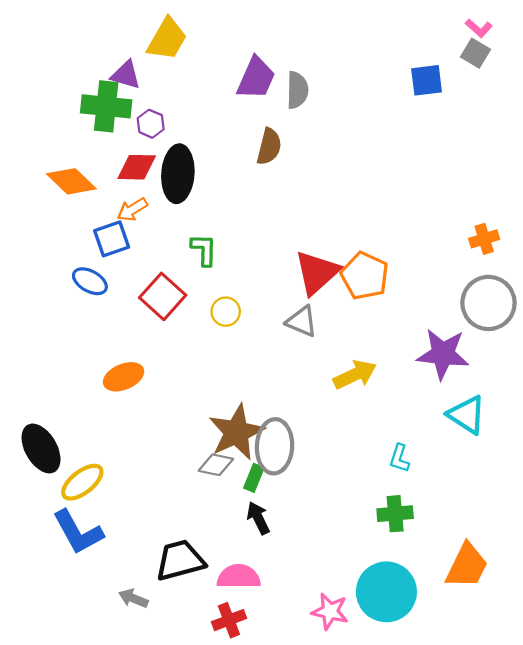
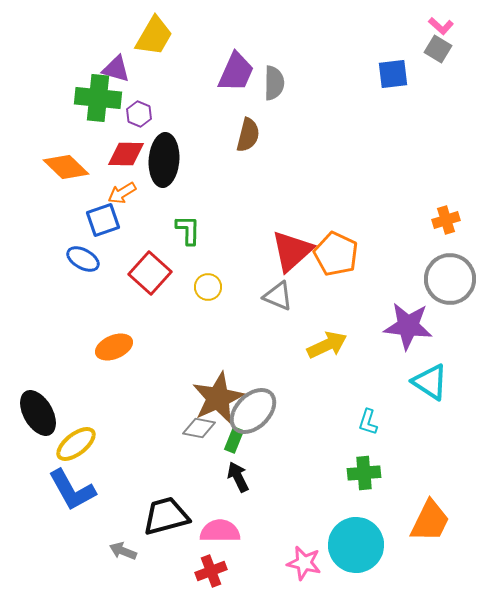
gray ellipse: (275, 446) -> (253, 411), turned 42

